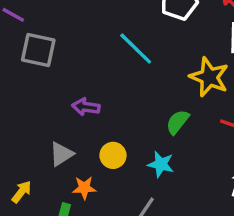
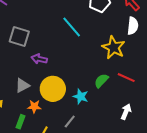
gray square: (38, 50) -> (19, 37), moved
green semicircle: (178, 122) -> (101, 81), moved
yellow circle: (113, 155) -> (53, 89), size x1.6

